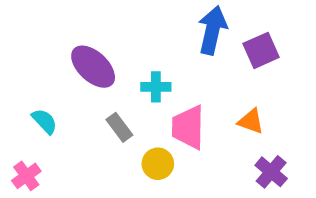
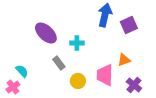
cyan semicircle: (45, 121) -> (22, 71), moved
orange triangle: (251, 121) -> (124, 60), turned -40
pink trapezoid: (188, 127) -> (105, 75), moved

